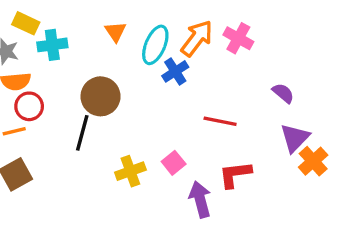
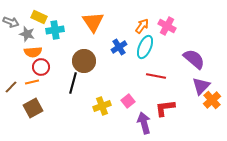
orange triangle: (115, 32) -> (93, 22), size x1.6
orange arrow: (197, 38) -> (142, 26), size x0.7
cyan ellipse: (155, 45) -> (145, 47), moved
blue cross: (175, 71) -> (119, 47), moved
purple semicircle: (283, 93) -> (194, 59), size x1.6

